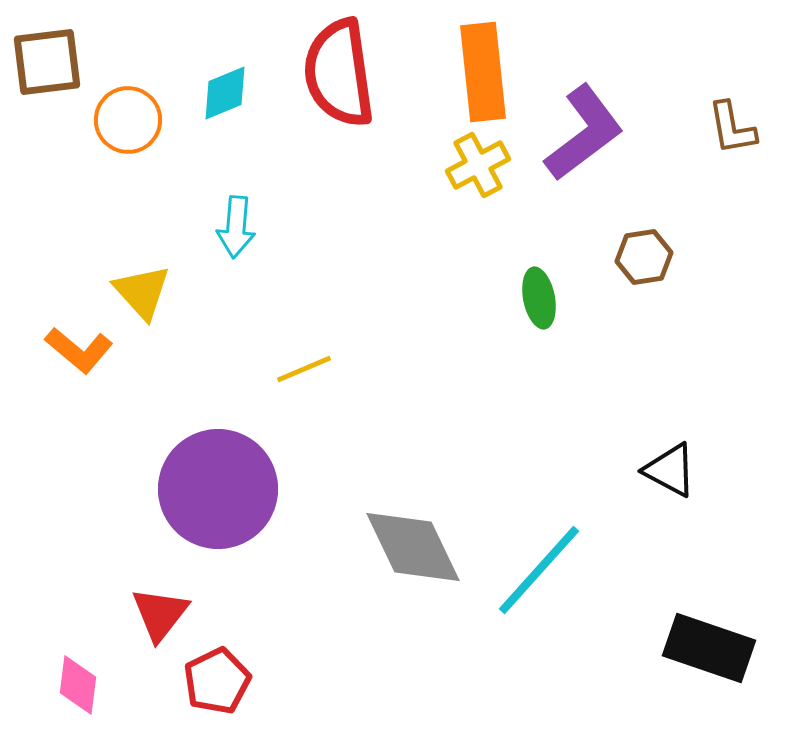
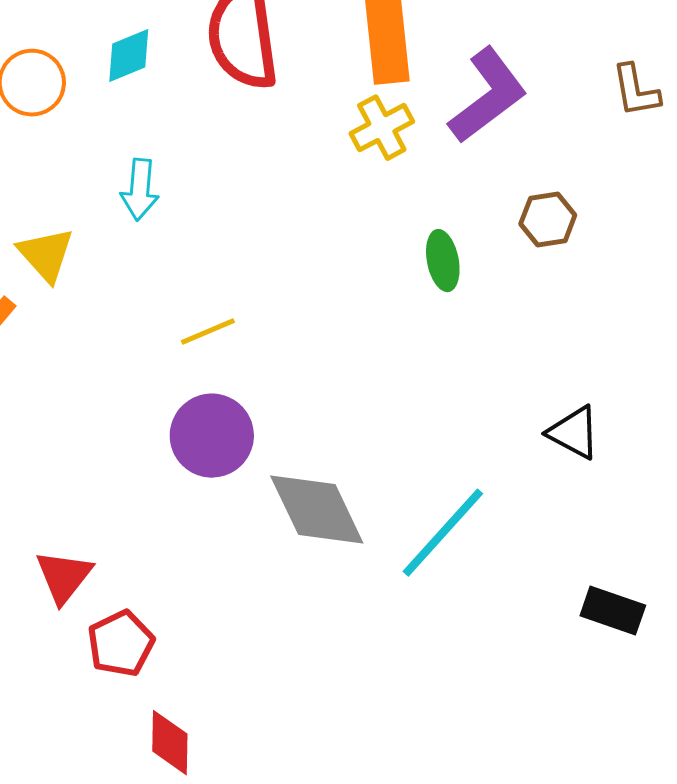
purple circle: (218, 489) -> (212, 436), moved, size x0.7
black rectangle: (709, 648) -> (613, 611), size x0.7

